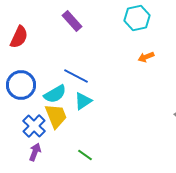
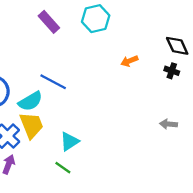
cyan hexagon: (137, 18) -> (96, 19), moved
cyan triangle: (83, 101) -> (70, 142), moved

